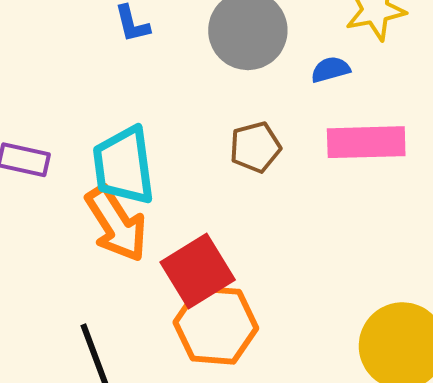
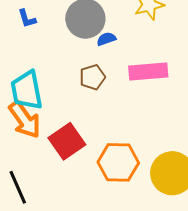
blue semicircle: (330, 70) -> (106, 39), moved
orange hexagon: (216, 325) -> (118, 162), moved

